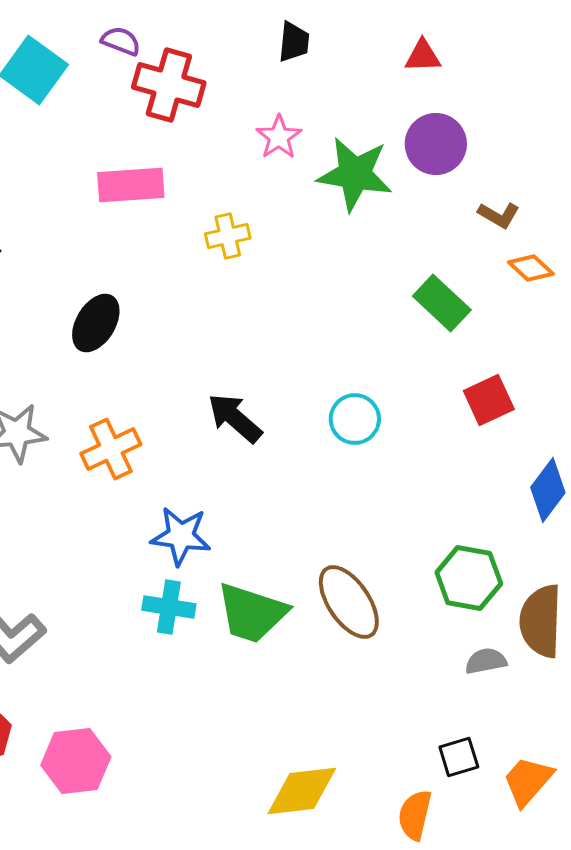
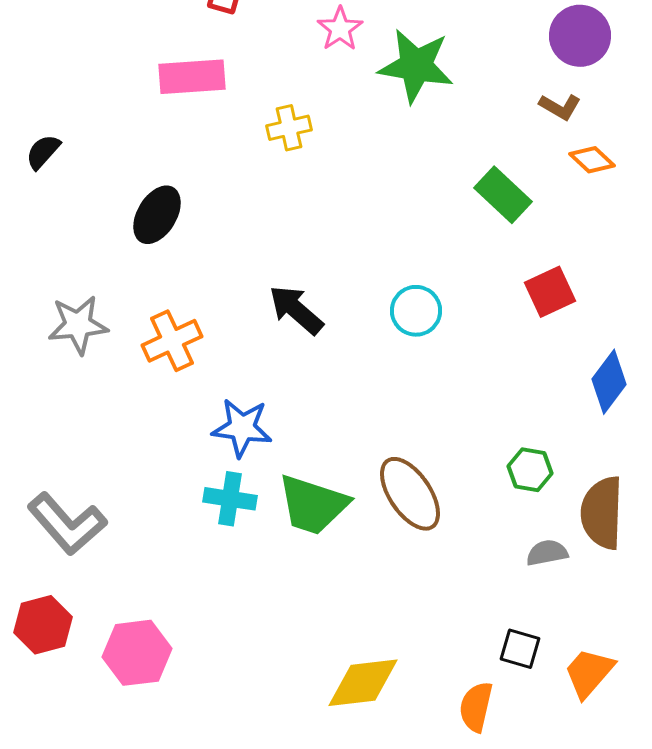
purple circle: (436, 144) -> (580, 36), moved
green hexagon: (469, 578) -> (530, 470), size x0.7
black square: (459, 757) -> (520, 649), turned 33

